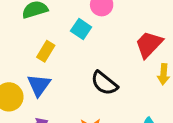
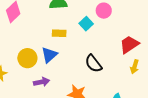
yellow rectangle: (46, 51) -> (59, 33), turned 48

